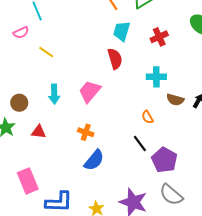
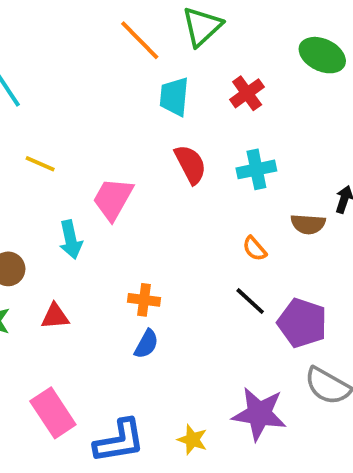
red semicircle: (115, 59) -> (190, 164), moved
pink trapezoid: (90, 91) -> (113, 199), moved
brown semicircle: (175, 100) -> (308, 224), moved
blue semicircle: (94, 160) -> (146, 344), moved, size x0.7

